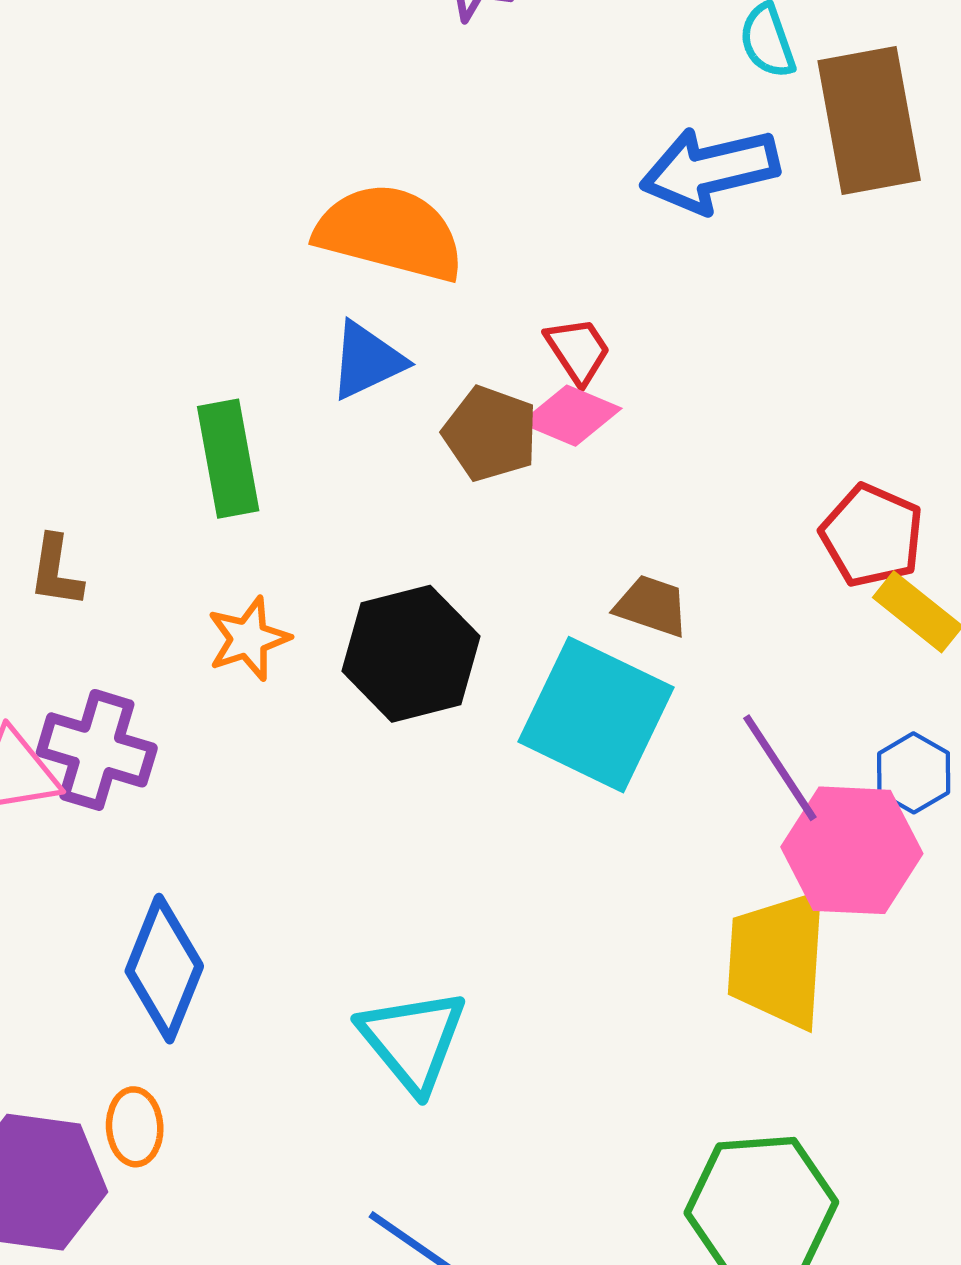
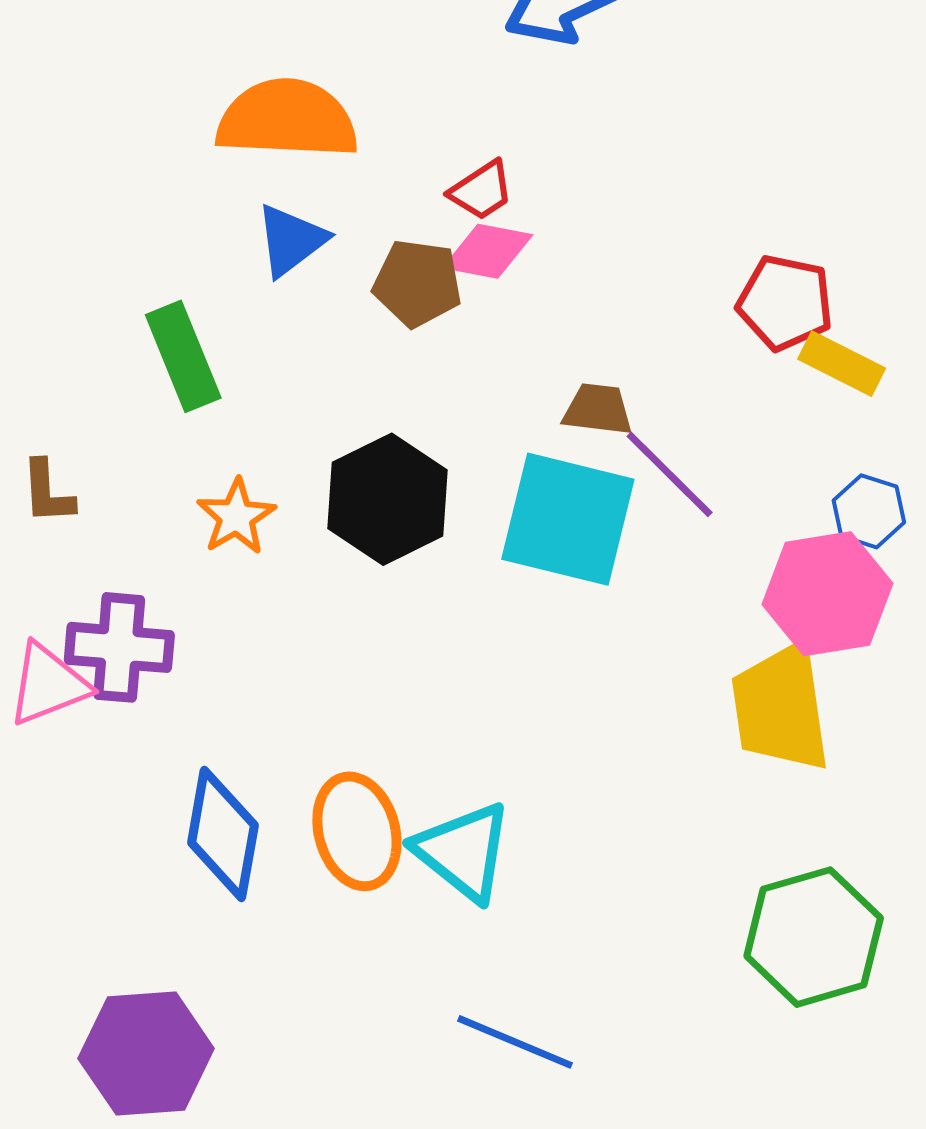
red trapezoid: (578, 350) -> (481, 190), turned 102
purple line: (780, 768) -> (670, 474), moved
orange ellipse: (135, 1127) -> (357, 831), moved, size x1.6

